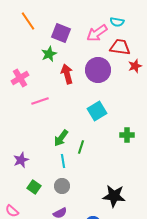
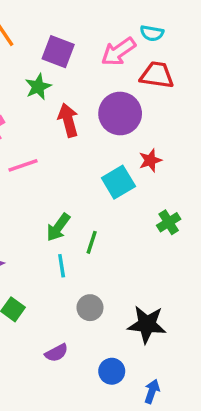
red star: (135, 66) -> (150, 160), moved
green cross: (127, 135) -> (169, 222), turned -32
gray circle: (62, 186) -> (90, 308), moved

